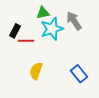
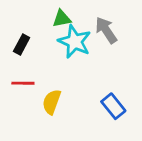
cyan star: (52, 29) -> (75, 42), turned -30
red line: (26, 41) -> (23, 83), moved

